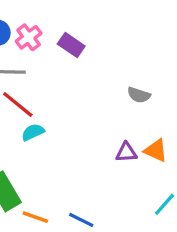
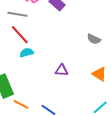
purple triangle: (126, 152) -> (62, 70), moved

